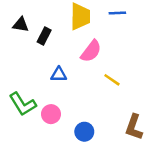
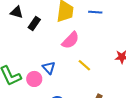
blue triangle: (59, 75) -> (49, 68), moved, turned 40
pink circle: (51, 114) -> (34, 79), moved

